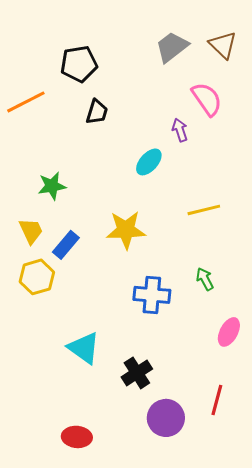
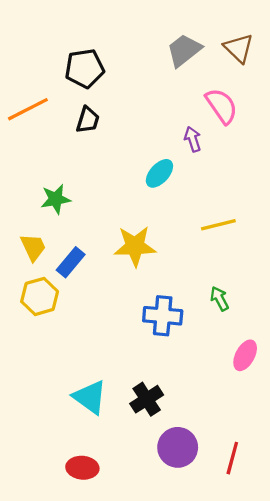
black trapezoid: (97, 112) -> (88, 120), moved
cyan triangle: (84, 348) -> (90, 397), moved
red line: (217, 400) -> (232, 458), moved

